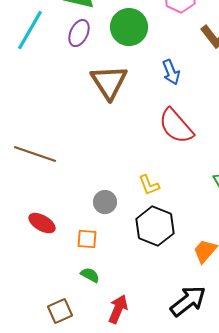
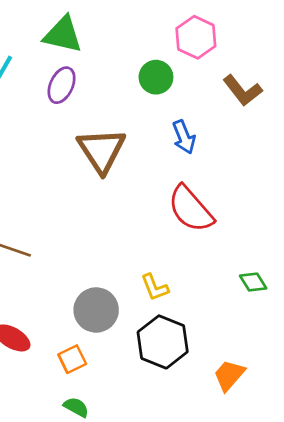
green circle: (129, 27) -> (156, 77), moved, size x0.7
gray circle: (105, 202) -> (96, 310), size x1.4
orange square: (87, 239) -> (72, 359), turned -30

